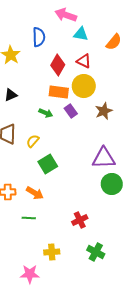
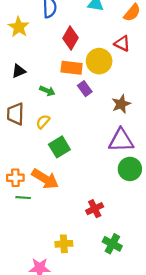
red triangle: (84, 61) -> (122, 43), moved
brown star: (104, 111) -> (121, 104), moved
green arrow: (46, 113) -> (47, 91), moved
orange arrow: (35, 193) -> (45, 179), size x1.4
green line: (29, 218) -> (23, 198), moved

